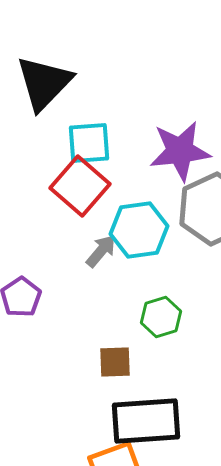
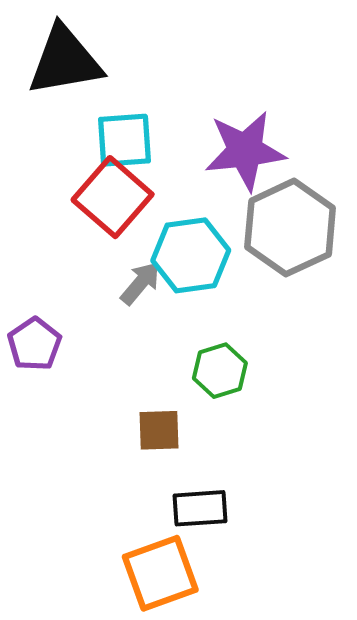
black triangle: (44, 83) -> (65, 61), turned 36
black rectangle: (146, 421) -> (200, 508), size x0.6

